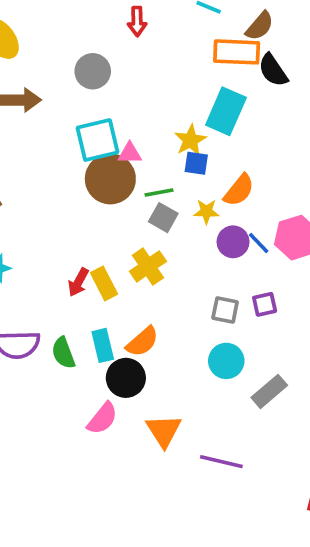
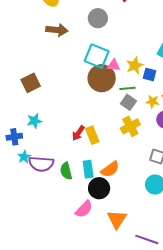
cyan square: (97, 140) -> (97, 56), turned 30
yellow star: (190, 140) -> (135, 65), moved
yellow cross: (148, 266) -> (130, 126), moved

